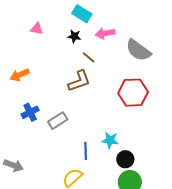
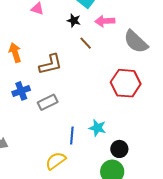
orange arrow: (20, 75) -> (15, 53), turned 90
brown L-shape: (79, 81) -> (51, 64), moved
black circle: (125, 159) -> (119, 149), moved

